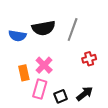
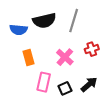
pink cross: (44, 65) -> (65, 57), moved
orange rectangle: (24, 73) -> (29, 57), moved

